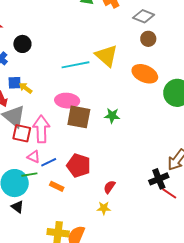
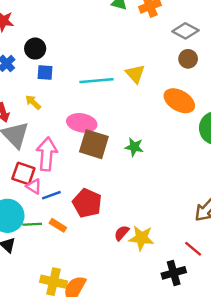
yellow triangle: (106, 56) -> (135, 74), size x0.7
blue square: (15, 83) -> (45, 72), moved
red square: (22, 133) -> (23, 174), moved
green line: (29, 175) -> (32, 224), moved
black cross: (159, 179) -> (174, 273), moved
yellow star: (104, 208) -> (141, 238), moved, size x1.5

